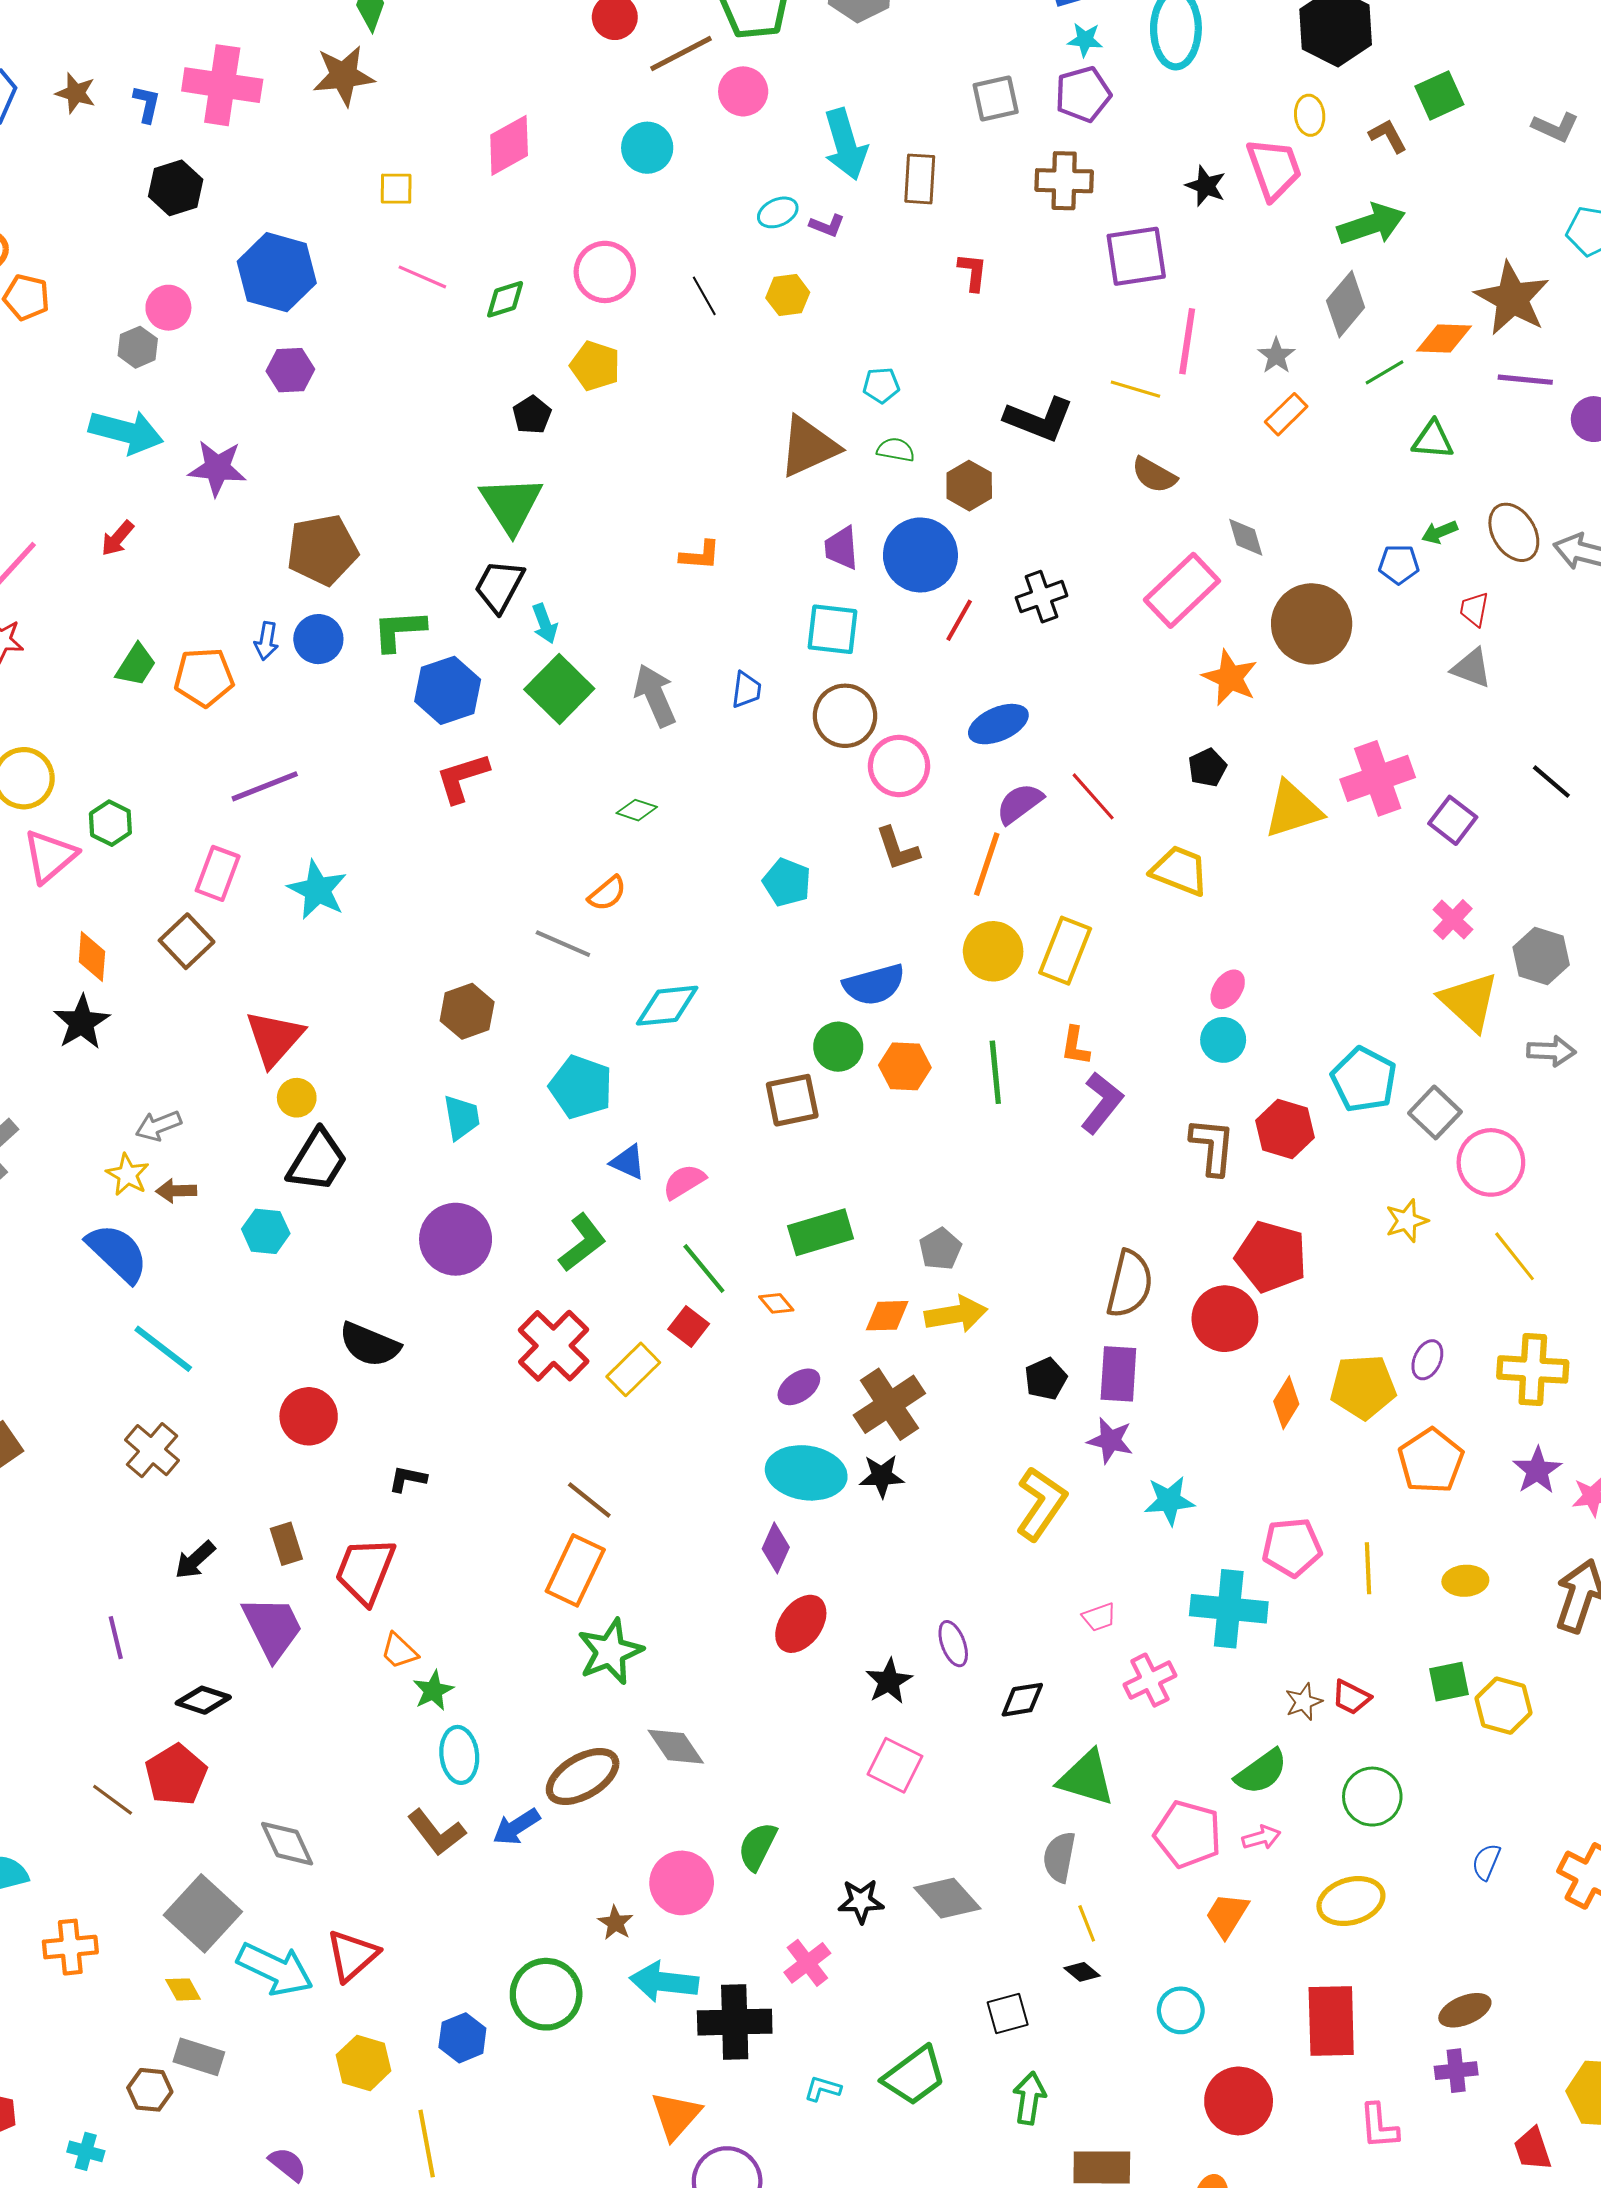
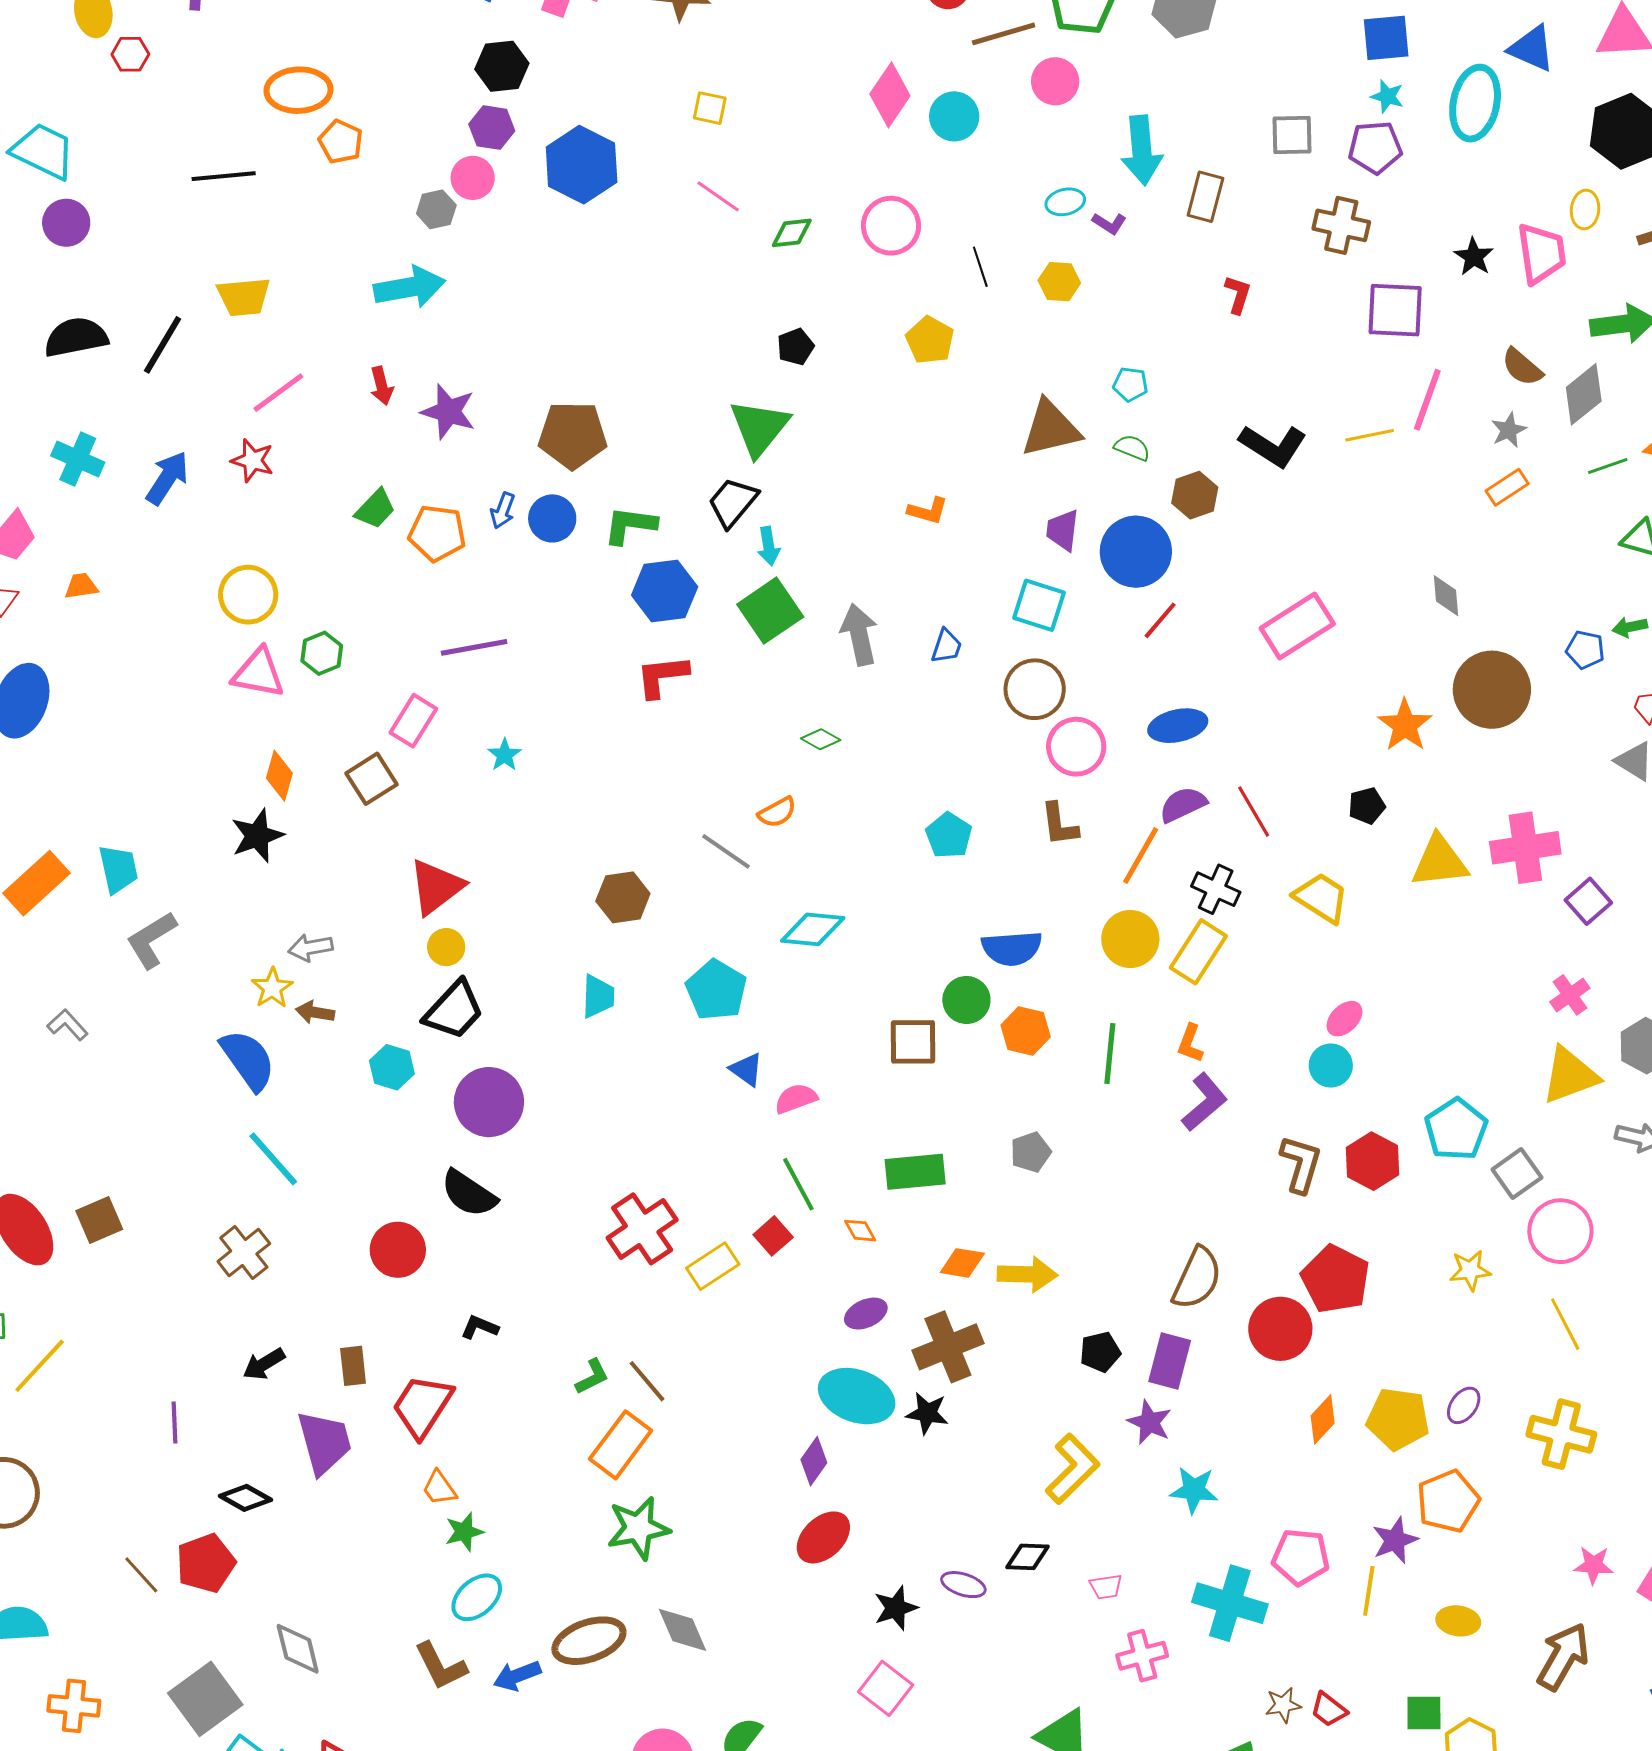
pink diamond: (509, 145) -> (890, 95), moved, turned -38
yellow pentagon: (595, 366) -> (930, 340), moved
purple hexagon: (290, 370) -> (492, 128), moved
yellow line: (1135, 389) -> (1370, 435), turned -39
cyan arrow: (126, 432) -> (410, 287), turned -36
purple star: (217, 468) -> (448, 412), moved
brown semicircle: (1154, 475) -> (1522, 367), moved
red arrow: (117, 538) -> (382, 386), turned -66
pink rectangle: (1182, 590) -> (1297, 626), moved
black cross: (1041, 597) -> (1216, 889), moved, turned 33
pink triangle: (50, 856) -> (258, 673), turned 40
cyan star: (317, 890) -> (505, 755), size x0.6
yellow triangle: (1469, 1002) -> (1570, 1075), turned 46
purple circle: (456, 1239) -> (489, 1102), moved
green L-shape: (582, 1243) -> (592, 1377), moved, size x0.7
gray pentagon: (940, 1249) -> (1031, 1152), moved
purple star: (1537, 1470) -> (1395, 1540), moved
purple ellipse: (953, 1644) -> (963, 1585), turned -63
black diamond: (1022, 1700) -> (1027, 1557), moved
cyan ellipse: (459, 1755) -> (477, 1597), turned 44

